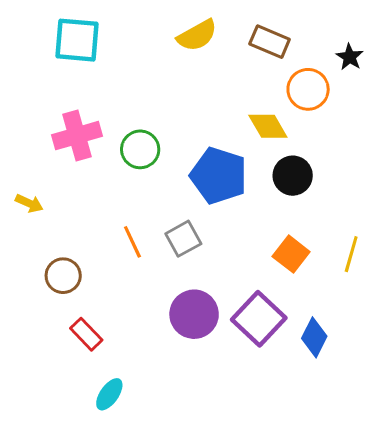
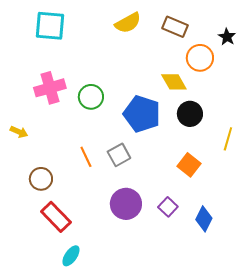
yellow line: (351, 254) -> (228, 139), moved
purple square: (259, 319) -> (168, 207), size x0.6
red rectangle: (86, 334) -> (56, 217), size x1.4

